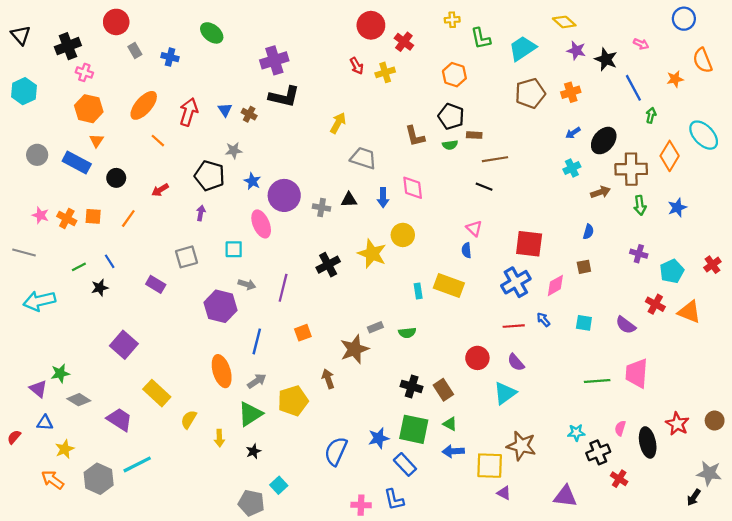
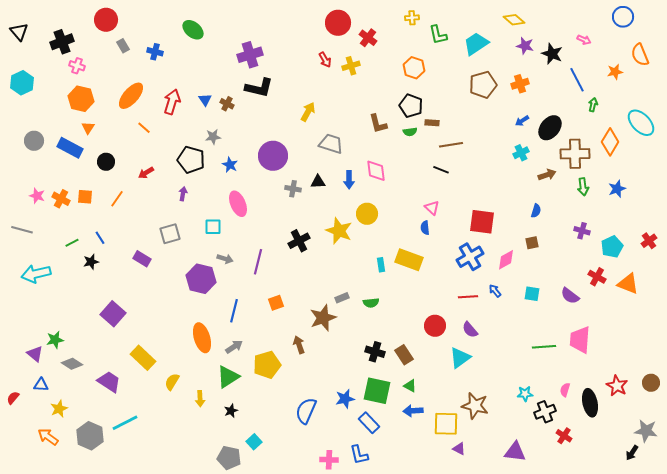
purple circle: (284, 195) -> (273, 156), moved

